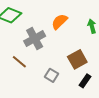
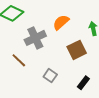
brown square: (77, 59) -> (77, 50), moved

